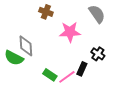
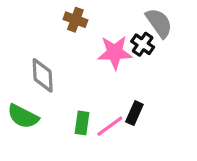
black cross: (98, 54) -> (143, 44), moved
green semicircle: (14, 58) -> (23, 116), moved
green rectangle: (50, 75) -> (82, 123), turned 64

